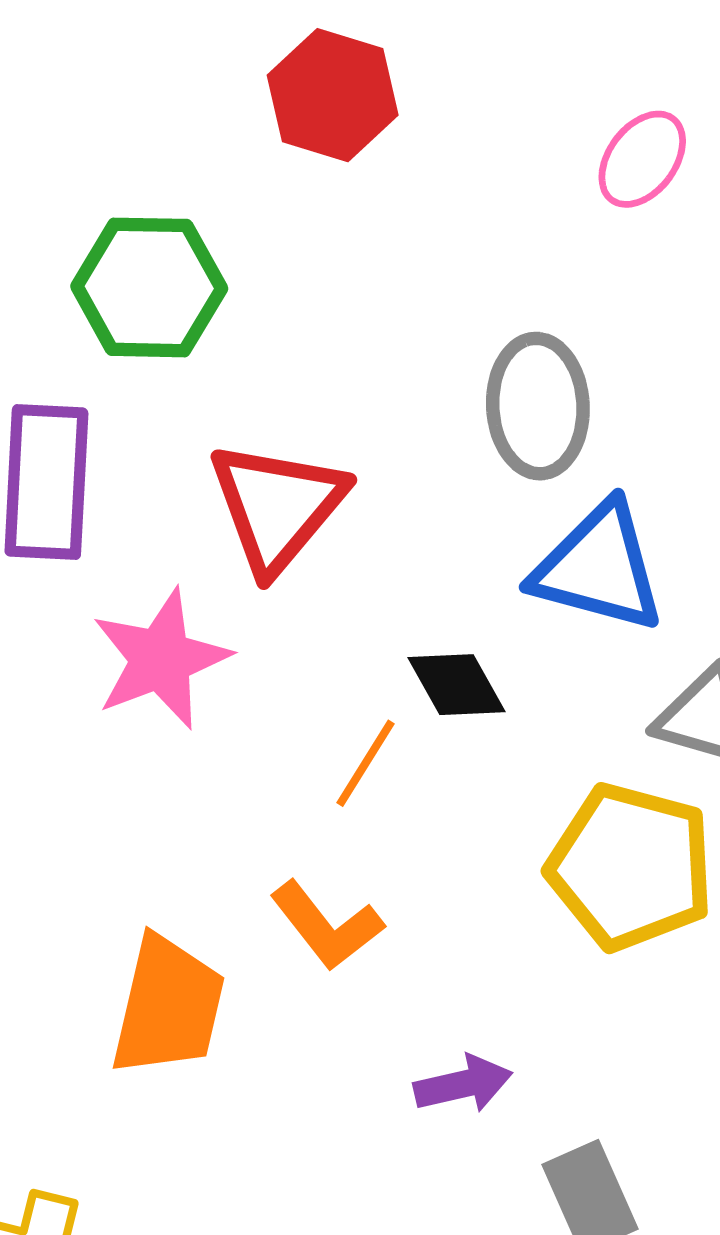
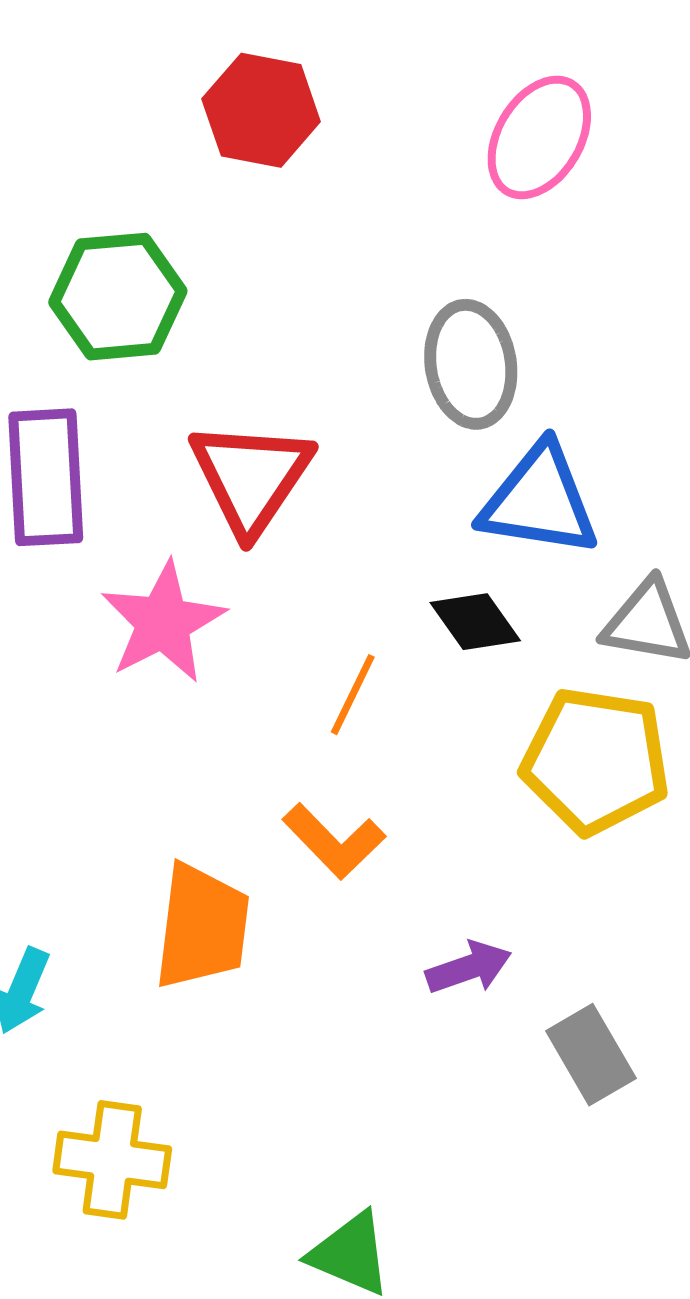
pink ellipse: (642, 159) -> (539, 137), size x1.4
black diamond: (456, 685) -> (475, 622), moved

